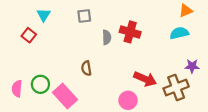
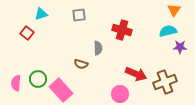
orange triangle: (186, 11) -> (174, 10), turned -32
cyan triangle: (44, 15) -> (41, 14), turned 40
gray semicircle: (107, 37) -> (98, 48), moved
purple star: (192, 66) -> (180, 47), moved
brown semicircle: (86, 68) -> (81, 64), turned -64

